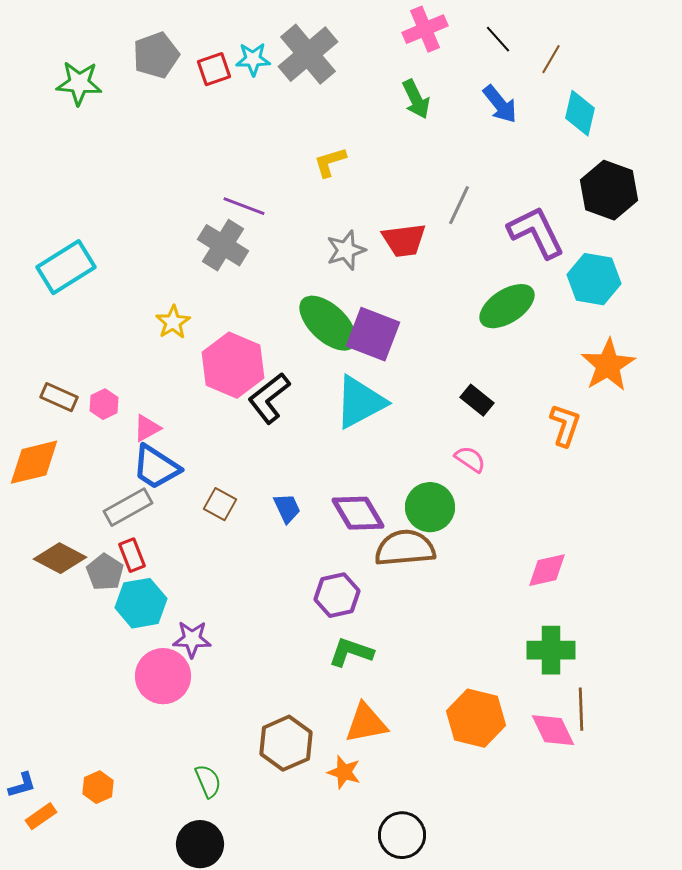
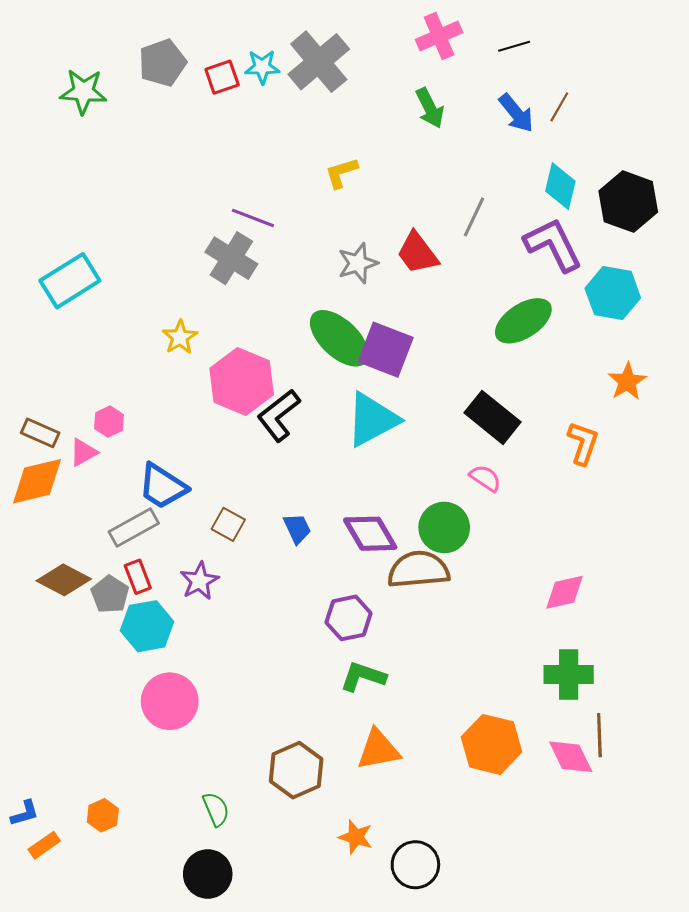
black line: (498, 39) -> (514, 46), turned -64
brown line: (551, 59) -> (559, 107), moved
cyan diamond: (580, 113) -> (560, 186), moved
red trapezoid: (404, 240) -> (417, 253), turned 60
orange star: (608, 365) -> (627, 381), size x0.7
brown rectangle: (59, 397) -> (40, 433), moved
black rectangle: (477, 400) -> (493, 417), size x1.6
pink triangle: (147, 428) -> (83, 452), moved
purple star: (192, 639) -> (199, 581), moved, turned -30
orange star: (344, 772) -> (356, 837), moved

